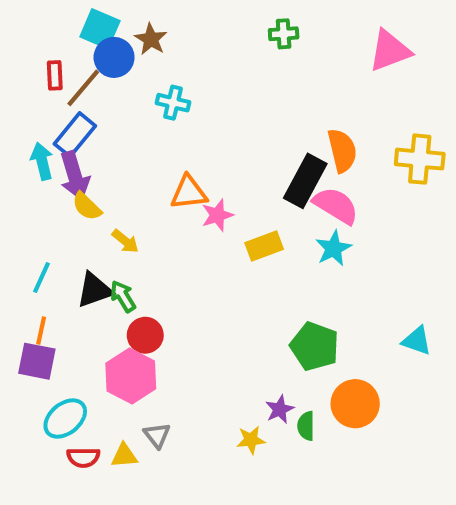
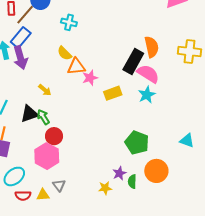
yellow semicircle: (87, 206) -> (64, 53), moved

